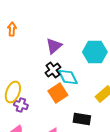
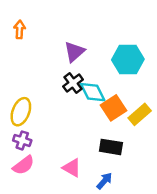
orange square: (58, 93) -> (114, 108), moved
purple cross: (21, 105) -> (22, 140), moved

